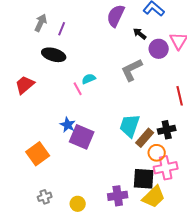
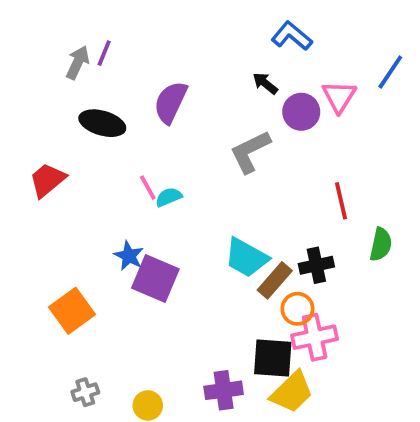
purple semicircle: (116, 16) -> (171, 102), moved
purple line: (62, 29) -> (104, 53), moved
cyan semicircle: (89, 79) -> (169, 197), moved
cyan trapezoid: (130, 126) -> (246, 258), turned -80

